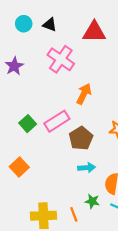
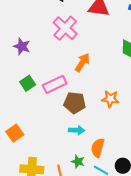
purple star: (14, 66) -> (22, 46), moved, turned -30
brown pentagon: (81, 138) -> (75, 103), turned 30
orange square: (19, 167) -> (15, 133), moved

